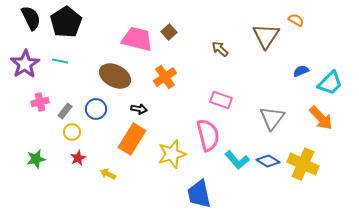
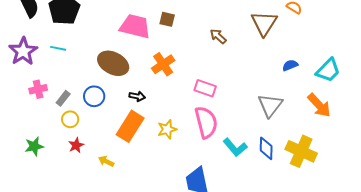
brown square: (169, 32) -> (167, 19), turned -35
blue semicircle: (301, 71) -> (290, 65), moved
pink rectangle: (221, 100) -> (205, 88), moved
yellow star: (172, 154) -> (167, 129), moved, size x0.7
blue diamond: (268, 161) -> (266, 148), turned 60

